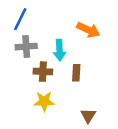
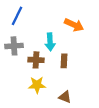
gray cross: (26, 47) -> (14, 46), moved
brown triangle: (88, 116) -> (65, 97), moved, turned -40

